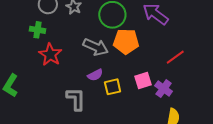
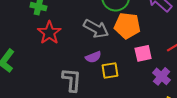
pink square: (143, 80) -> (143, 53), moved

